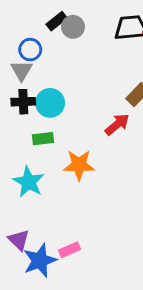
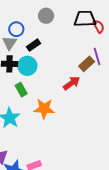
black rectangle: (57, 21) -> (33, 45), moved
green rectangle: (43, 139) -> (21, 90), turned 64

